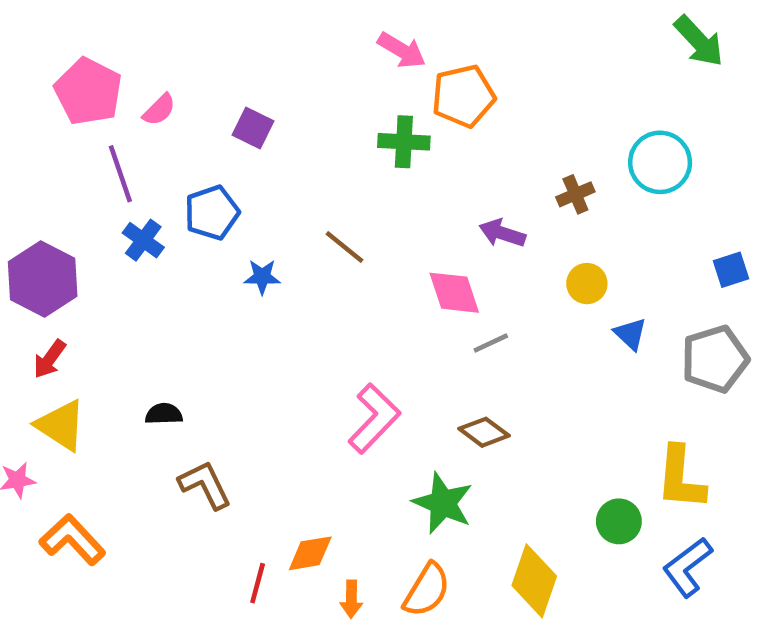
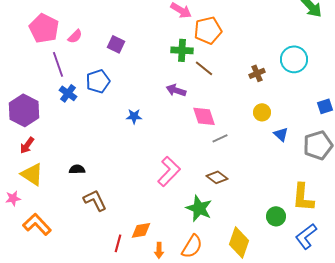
purple arrow: (502, 233) -> (176, 90), moved
brown line: (344, 247) -> (204, 68), moved
blue star: (262, 277) -> (134, 116), moved

